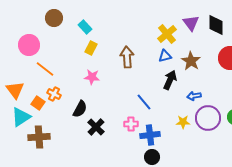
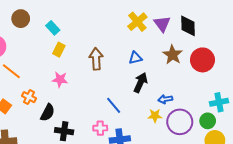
yellow cross: (167, 34) -> (137, 22), moved
brown star: (191, 61) -> (173, 55), moved
orange cross: (54, 94) -> (29, 97), moved
yellow star: (183, 122) -> (155, 116), moved
black cross: (96, 127) -> (64, 131), turned -36

